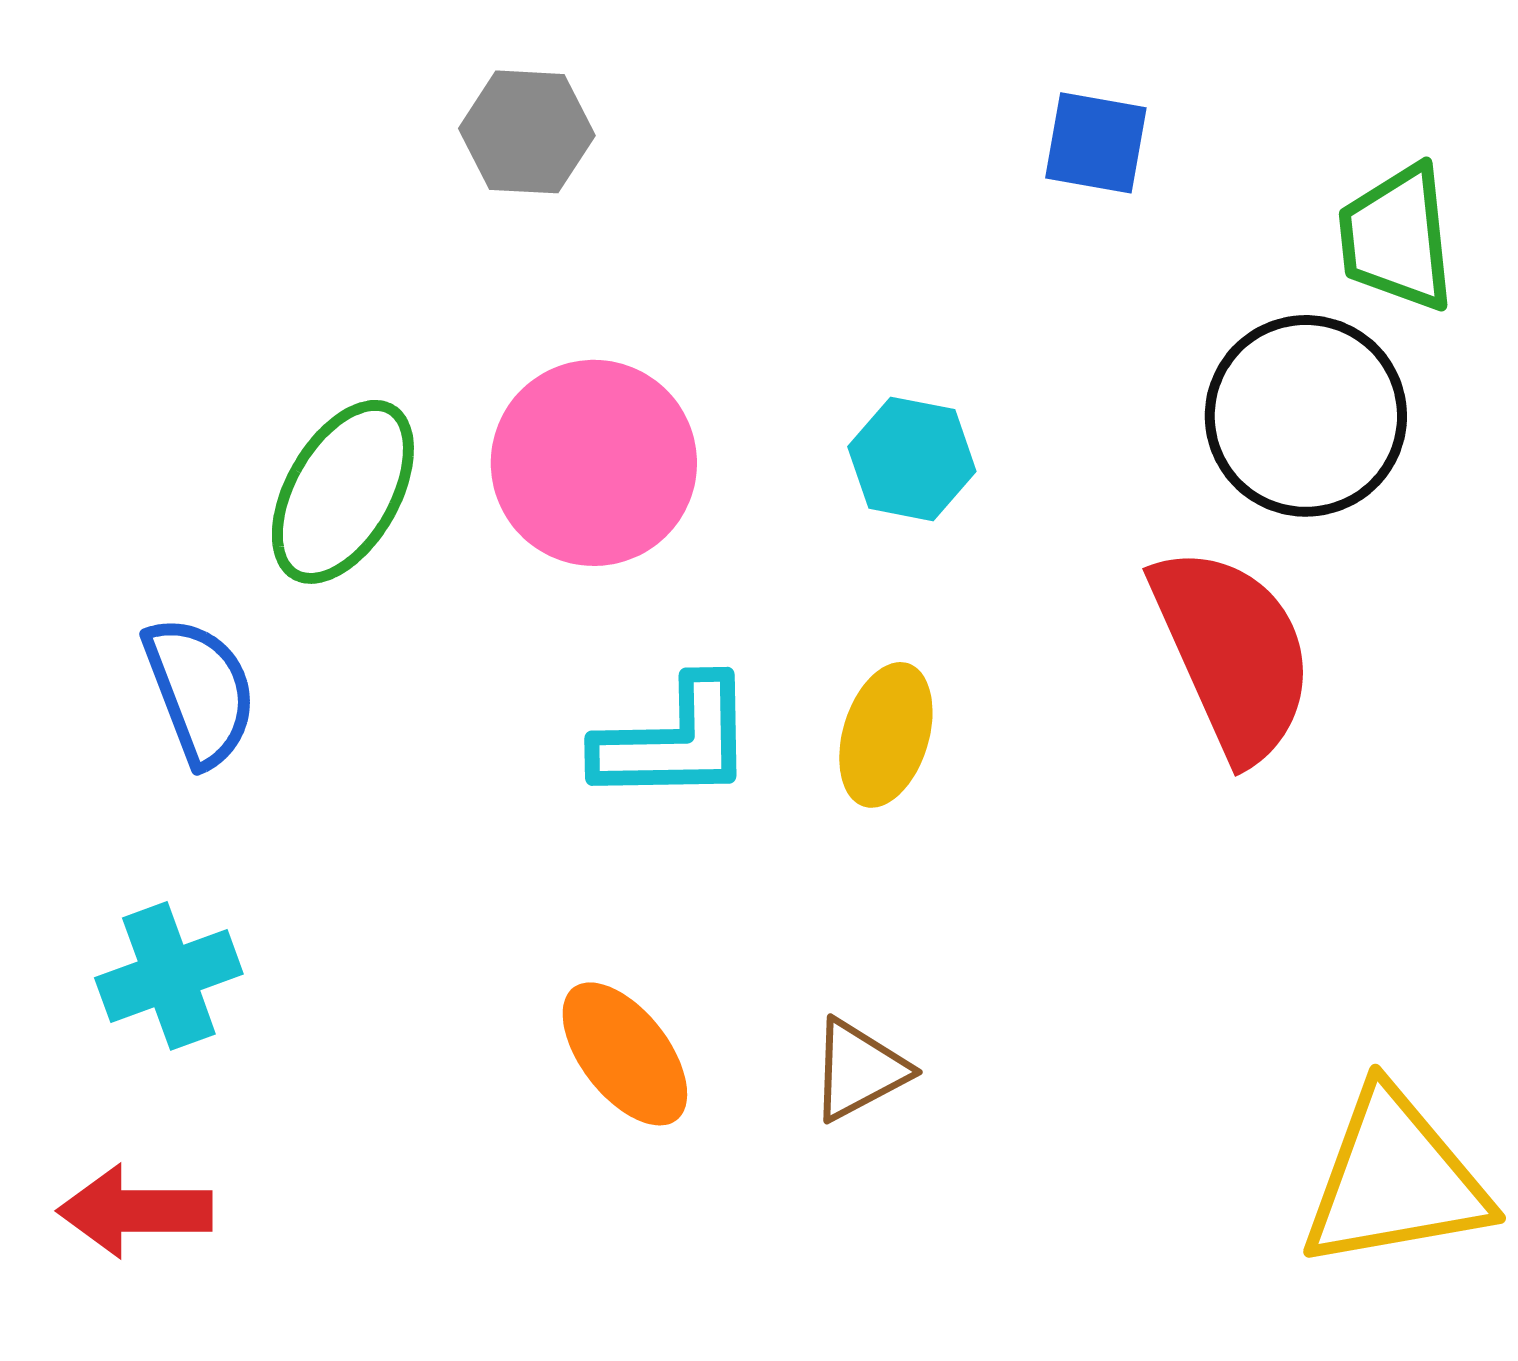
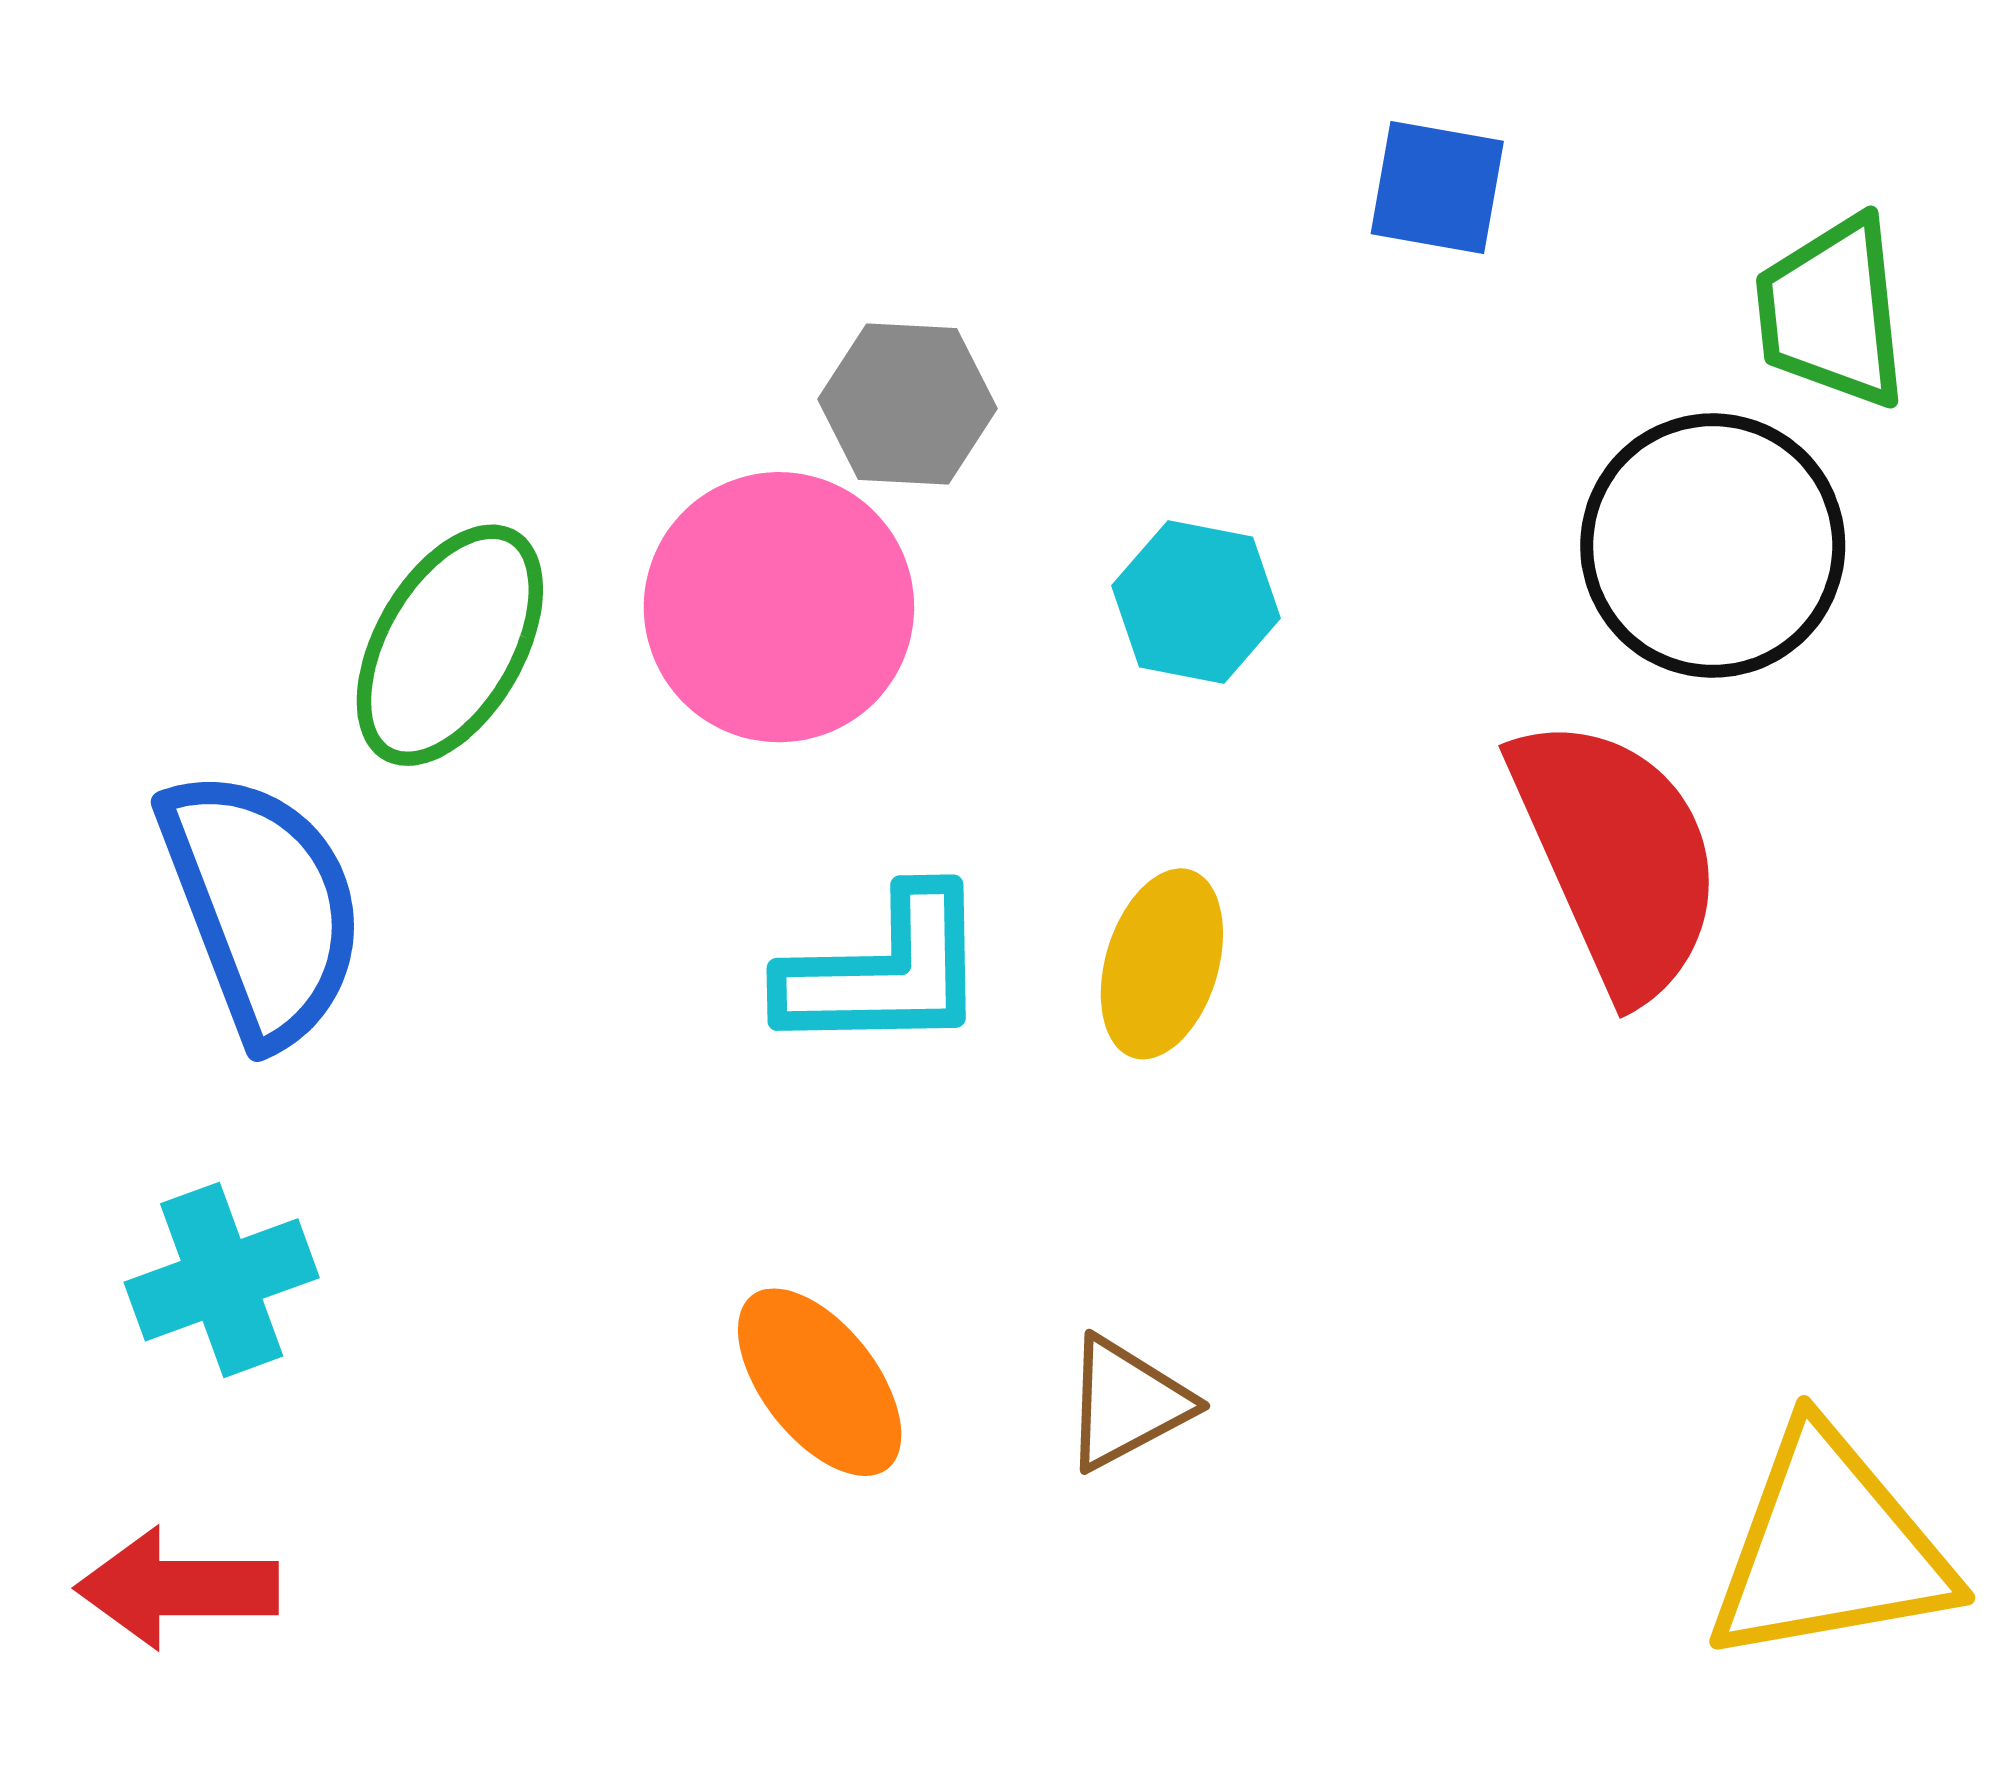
gray hexagon: (527, 132) -> (907, 404), moved
blue semicircle: (200, 691) -> (262, 906), size x1.4

